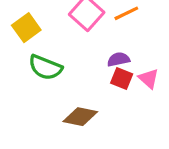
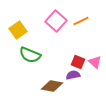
purple semicircle: (118, 59) -> (73, 75), moved

